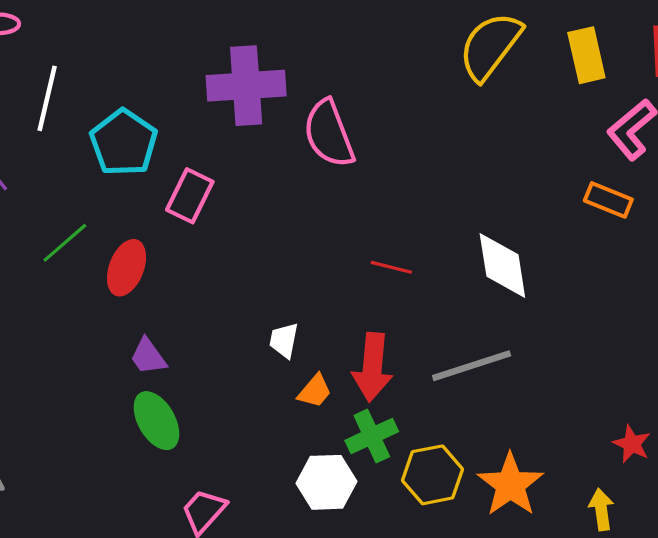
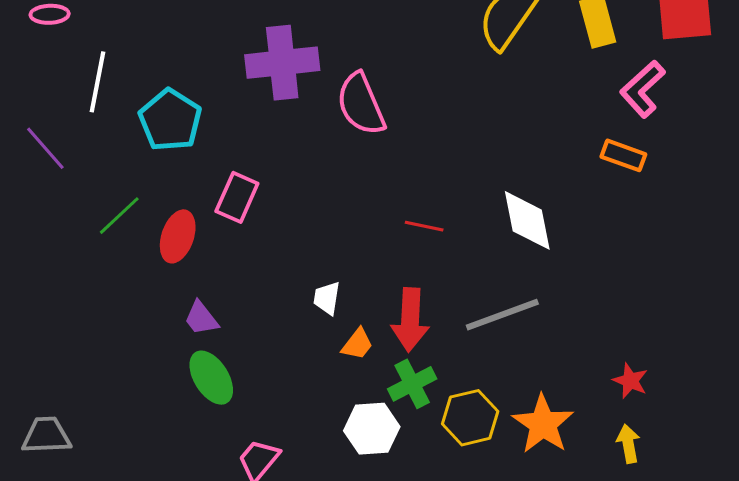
pink rectangle: (190, 196) -> (237, 197), moved
red star: (632, 444) -> (630, 381), moved

